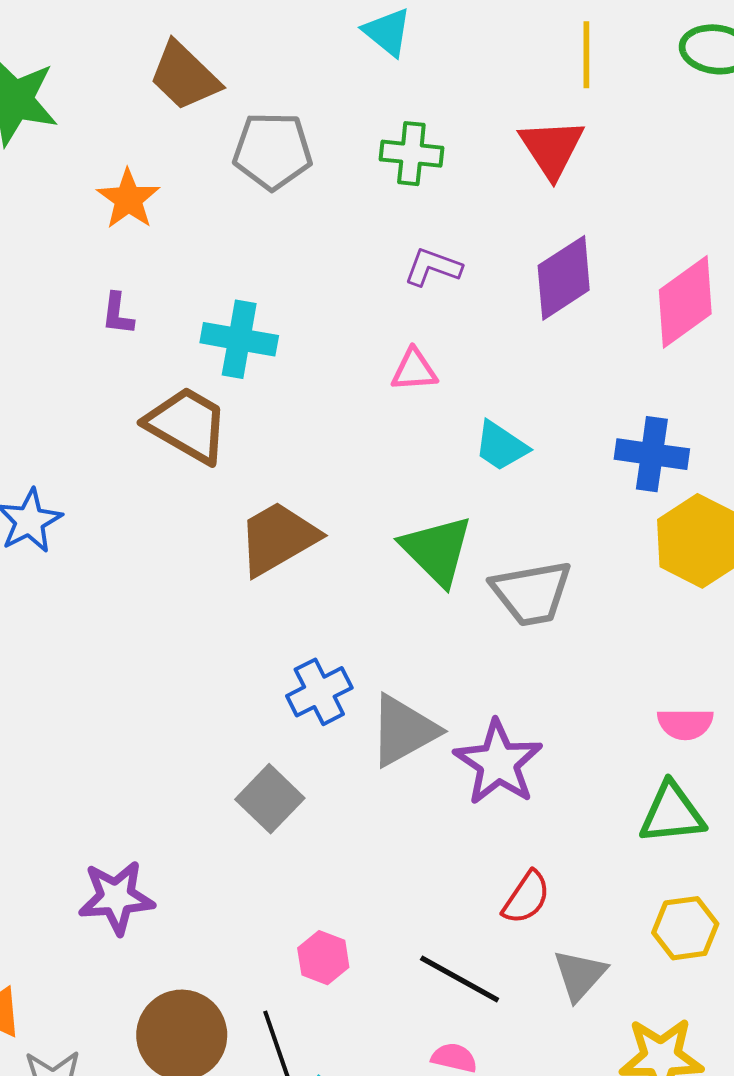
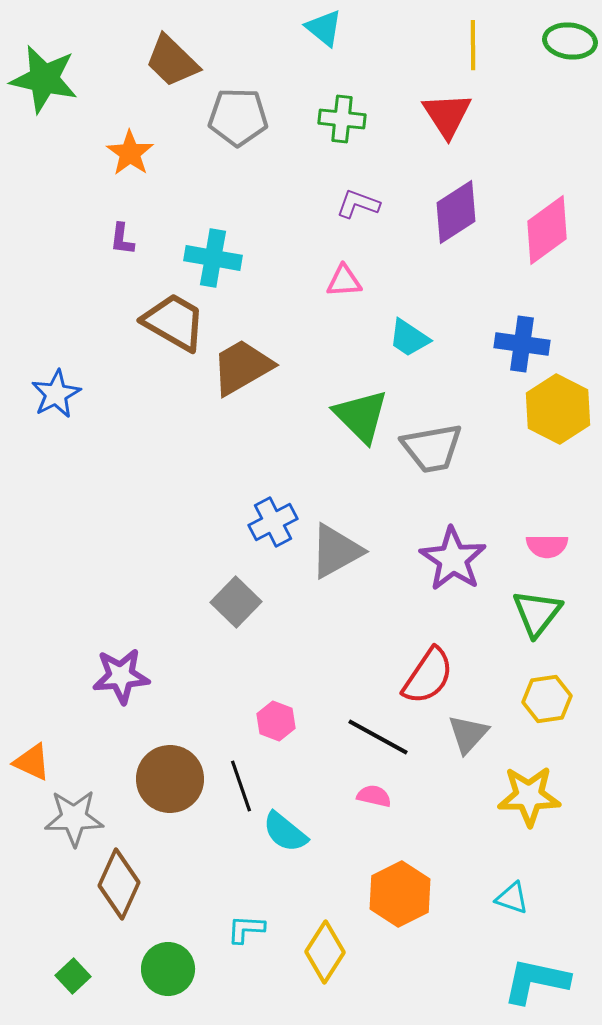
brown trapezoid: (278, 538) -> (242, 367), moved
purple star: (498, 763) -> (453, 559), moved
green triangle: (672, 813) -> (537, 613), turned -46
red semicircle: (526, 898) -> (428, 676), size x1.4

